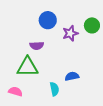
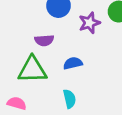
blue semicircle: (72, 76) -> (73, 63), moved

